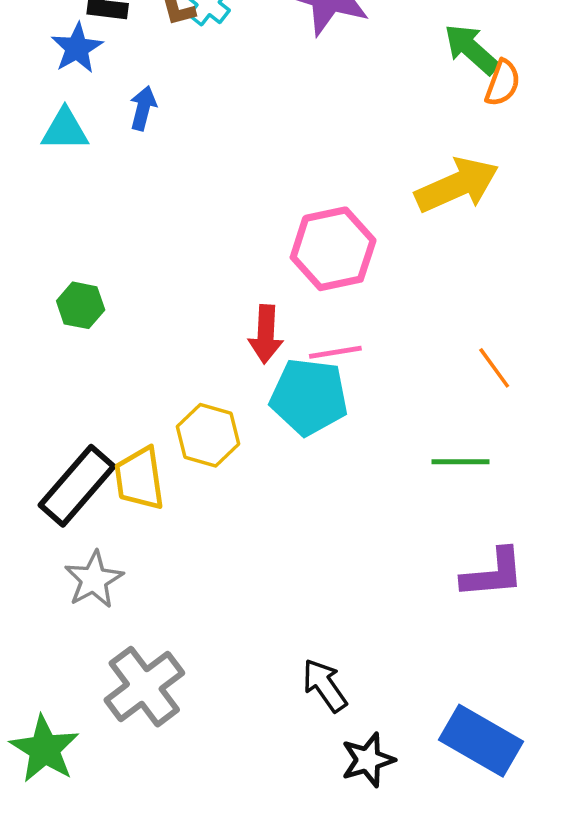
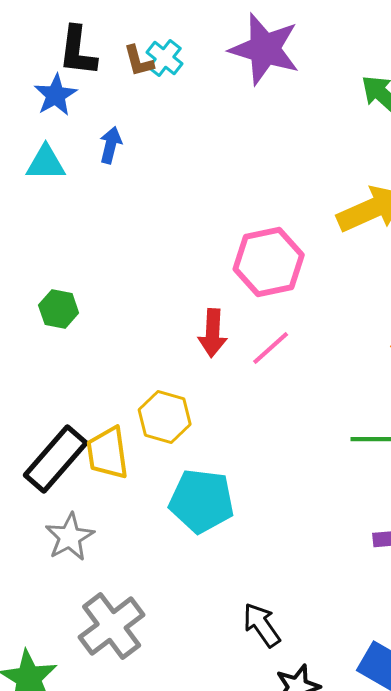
pink line: (335, 352) -> (271, 348), turned -33
cyan pentagon: (309, 397) -> (202, 501), moved

